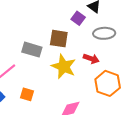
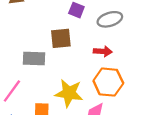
yellow star: (64, 67) -> (69, 93), moved
orange hexagon: (108, 83) -> (108, 82), moved

